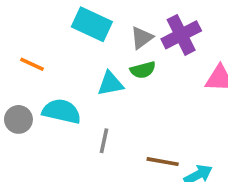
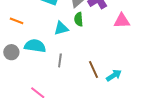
green semicircle: (143, 70) -> (79, 19), turned 104
brown line: (163, 162) -> (94, 70), turned 60

